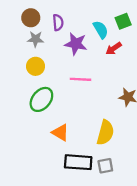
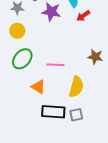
pink line: (81, 79) -> (55, 65), moved

